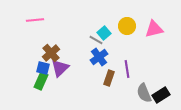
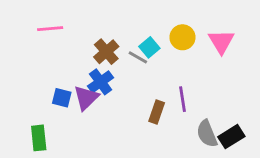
pink triangle: (154, 29) -> (221, 42), turned -48
brown cross: (51, 53) -> (106, 52), moved
blue cross: (99, 57) -> (101, 82), moved
green rectangle: (41, 81) -> (39, 138), moved, turned -30

